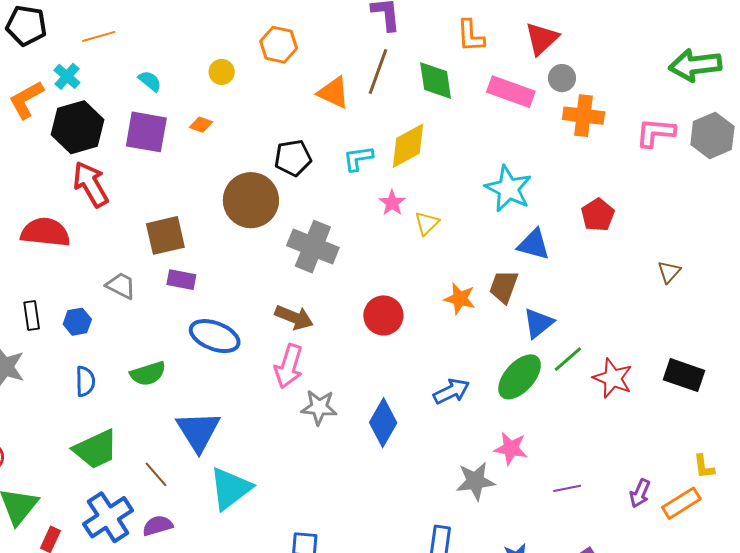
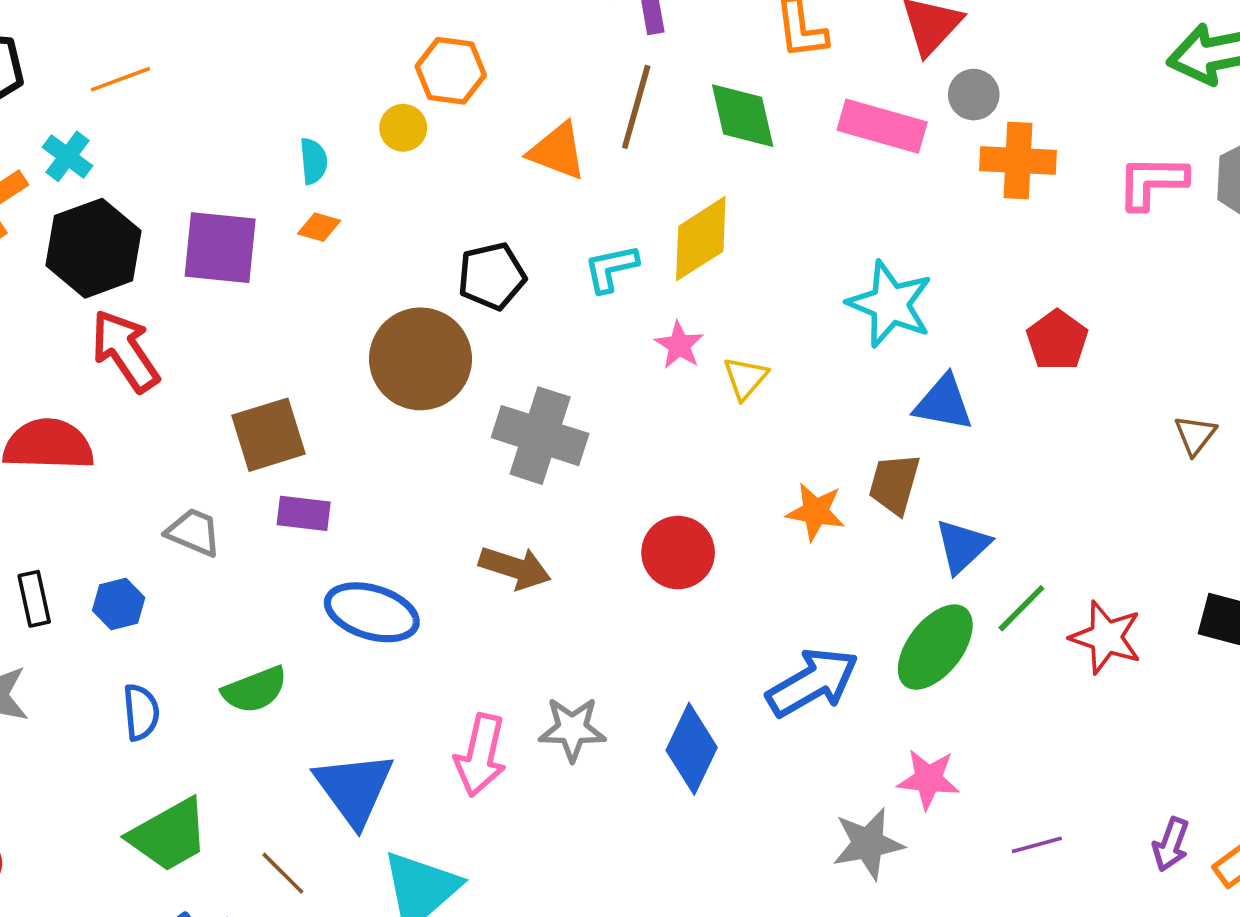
yellow circle: (222, 72) -> (403, 128), moved
cyan semicircle: (150, 81) -> (313, 161), moved, turned 50
pink arrow: (289, 366) -> (481, 755), moved
blue arrow: (451, 391) -> (812, 682), size x1.4

